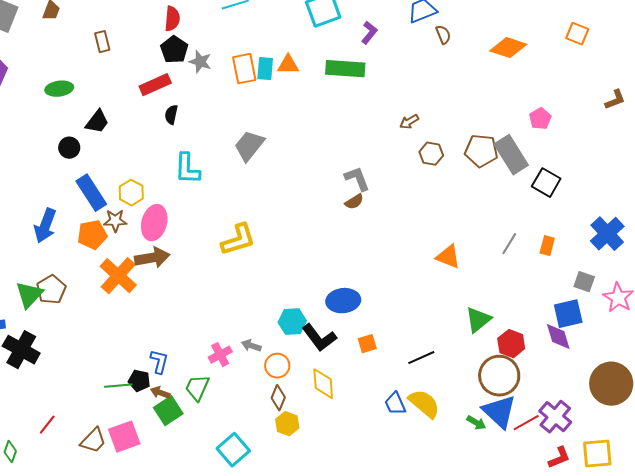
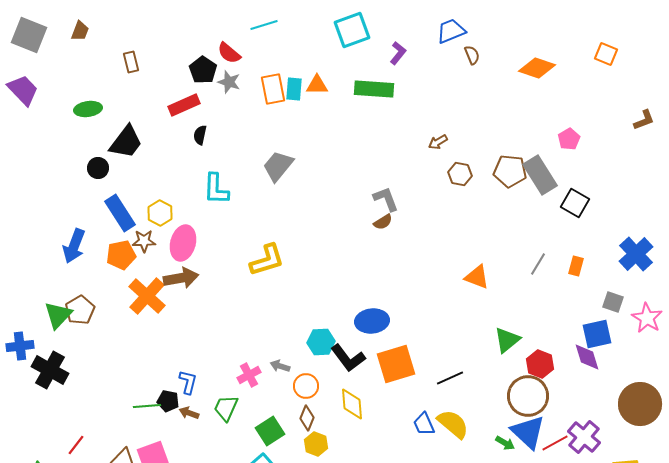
red semicircle: (172, 19) -> (229, 53), moved, turned 125
black trapezoid: (97, 122) -> (126, 142), size x1.4
orange square: (367, 344) -> (396, 364), size x2.0
green square: (168, 411) -> (270, 431), moved

